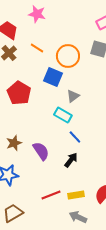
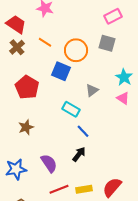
gray triangle: (73, 96) -> (92, 90), moved
brown star: (14, 143) -> (26, 127), moved
purple semicircle: (41, 151) -> (49, 163), moved

